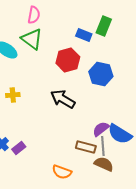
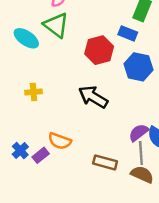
blue rectangle: (84, 35) -> (128, 33), moved
brown rectangle: (86, 147) -> (105, 162), moved
orange semicircle: (62, 172) -> (60, 141), moved

